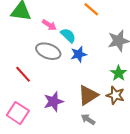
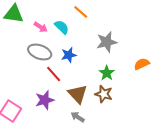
cyan semicircle: (68, 35) -> (62, 27), moved
red line: (23, 74) -> (54, 74), moved
brown triangle: (88, 95) -> (78, 94), turned -40

